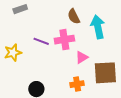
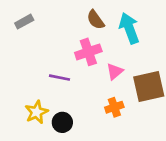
purple line: (41, 41) -> (60, 78), moved
yellow star: (13, 53) -> (37, 112), moved

